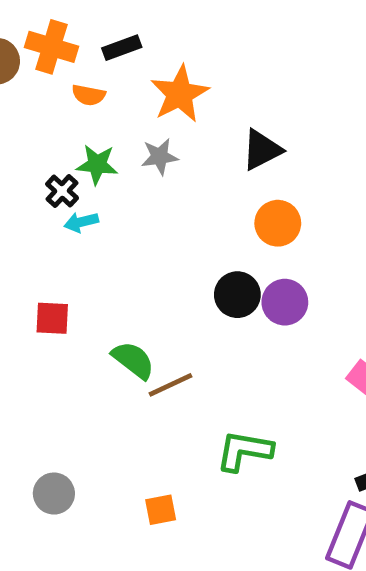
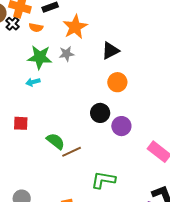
green star: (97, 164) -> (40, 57), size x1.4
black cross: (62, 191) -> (13, 24), moved
purple circle: (285, 302) -> (121, 126), moved

